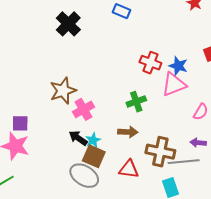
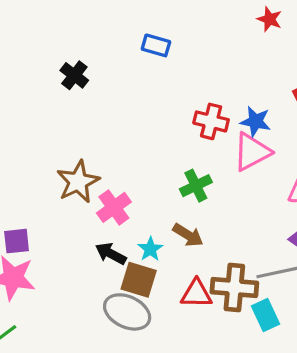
black cross: (68, 24) -> (74, 75), size x0.7
brown arrow: (128, 132) -> (188, 235), turned 36
cyan star: (93, 140) -> (150, 249), moved
brown cross: (160, 152) -> (234, 288), moved

